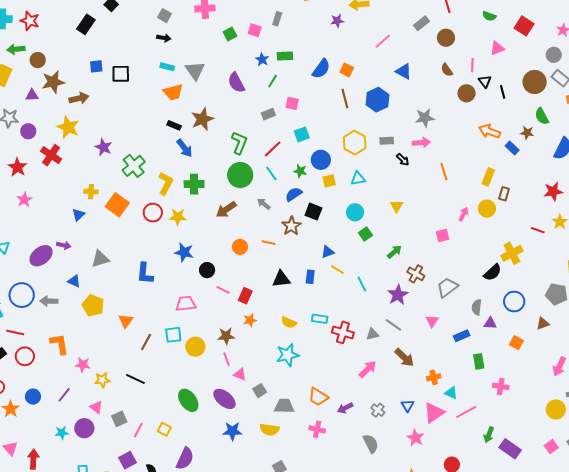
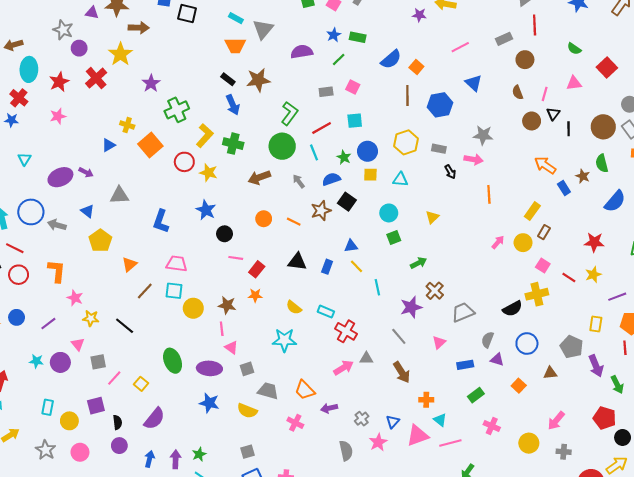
purple semicircle: (236, 83) -> (302, 52), turned 95
pink square: (442, 235) -> (543, 265), moved, turned 32
pink line: (223, 290) -> (236, 258), turned -32
pink trapezoid: (186, 304) -> (177, 264), moved
gray triangle: (372, 334) -> (366, 358), moved
green rectangle: (479, 361) -> (476, 395), turned 49
pink arrow: (368, 369) -> (344, 368), moved
purple ellipse: (224, 399) -> (209, 368), turned -50
yellow circle: (556, 409) -> (529, 443), moved
pink star: (415, 438) -> (378, 442), moved

